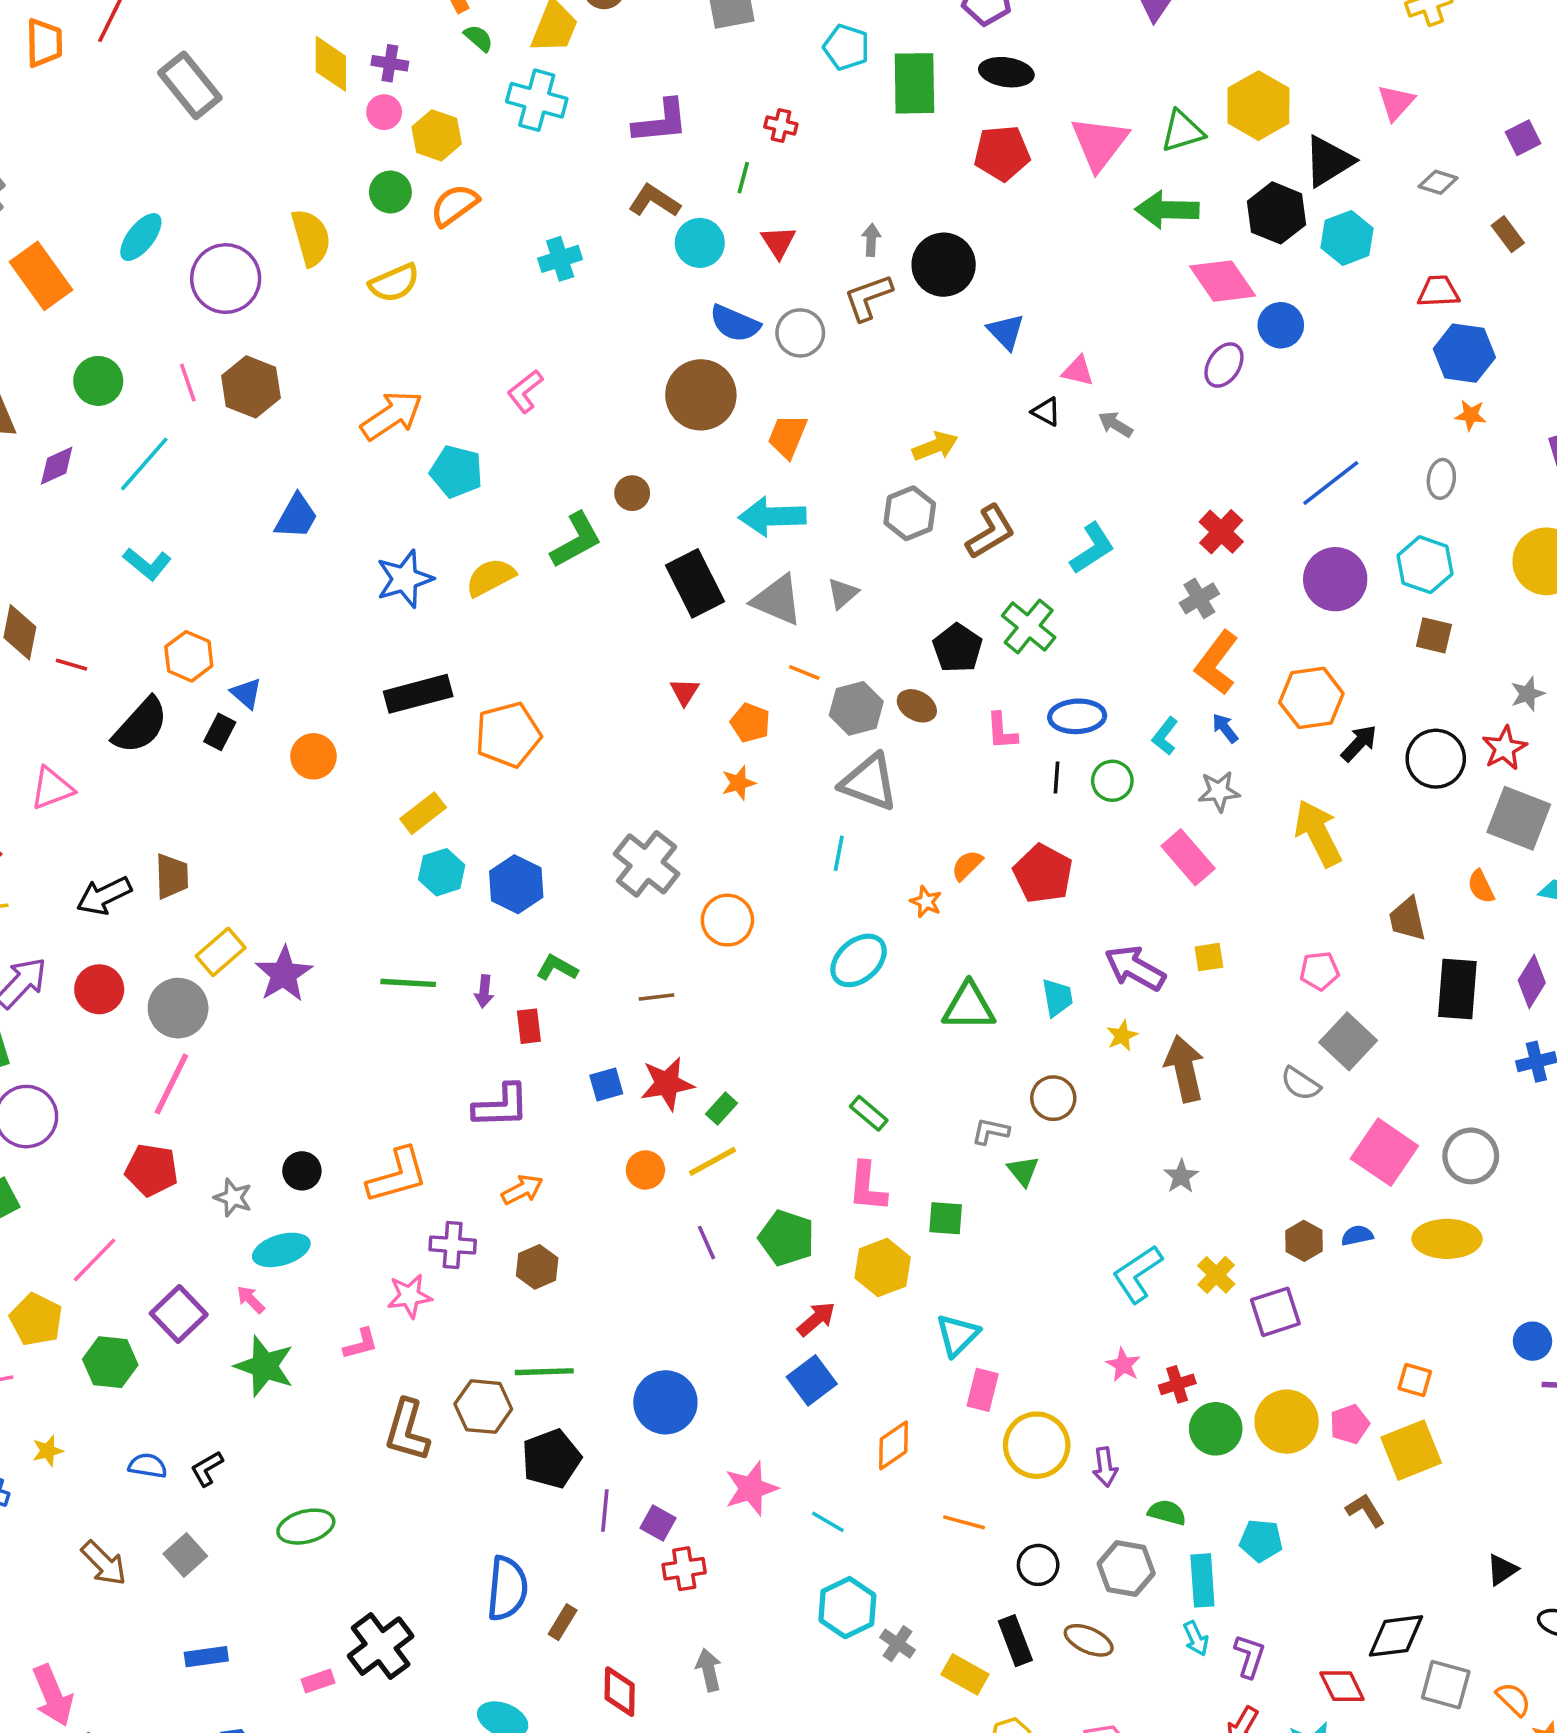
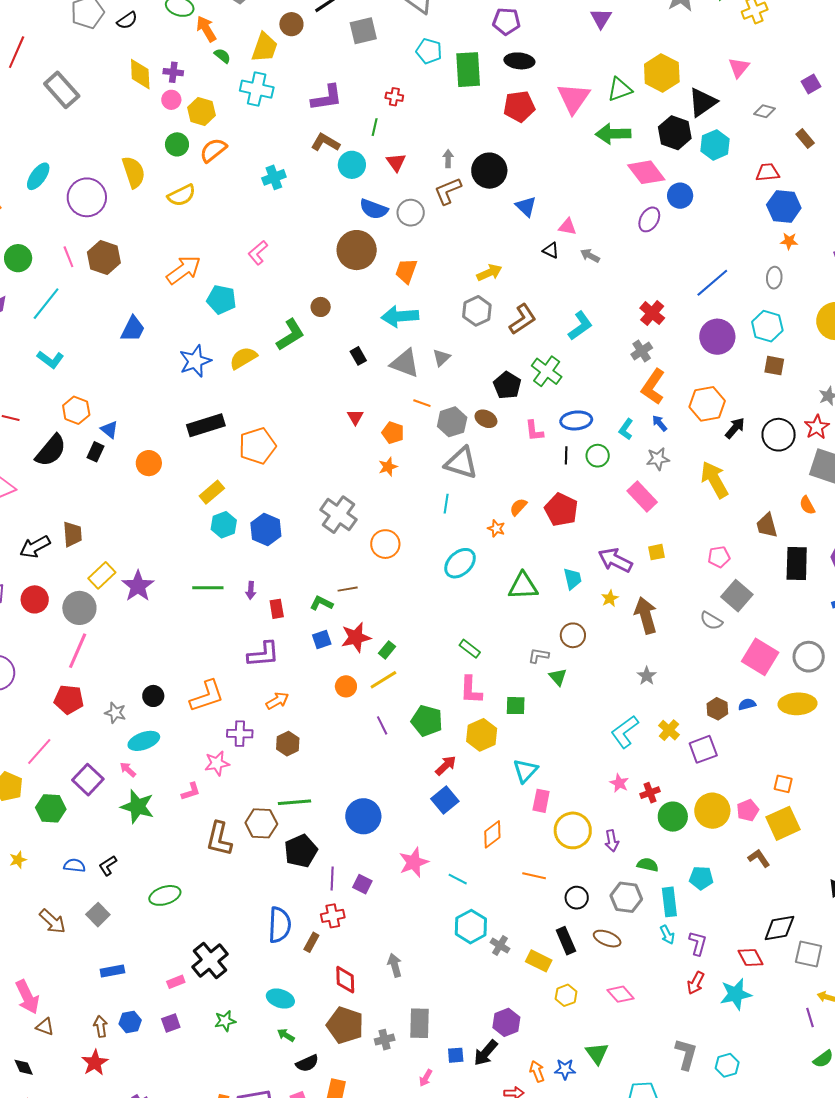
black rectangle: (695, 583) -> (358, 356), size x0.5
green L-shape: (557, 968) -> (321, 603), moved
red cross: (684, 1569) -> (333, 916), moved

